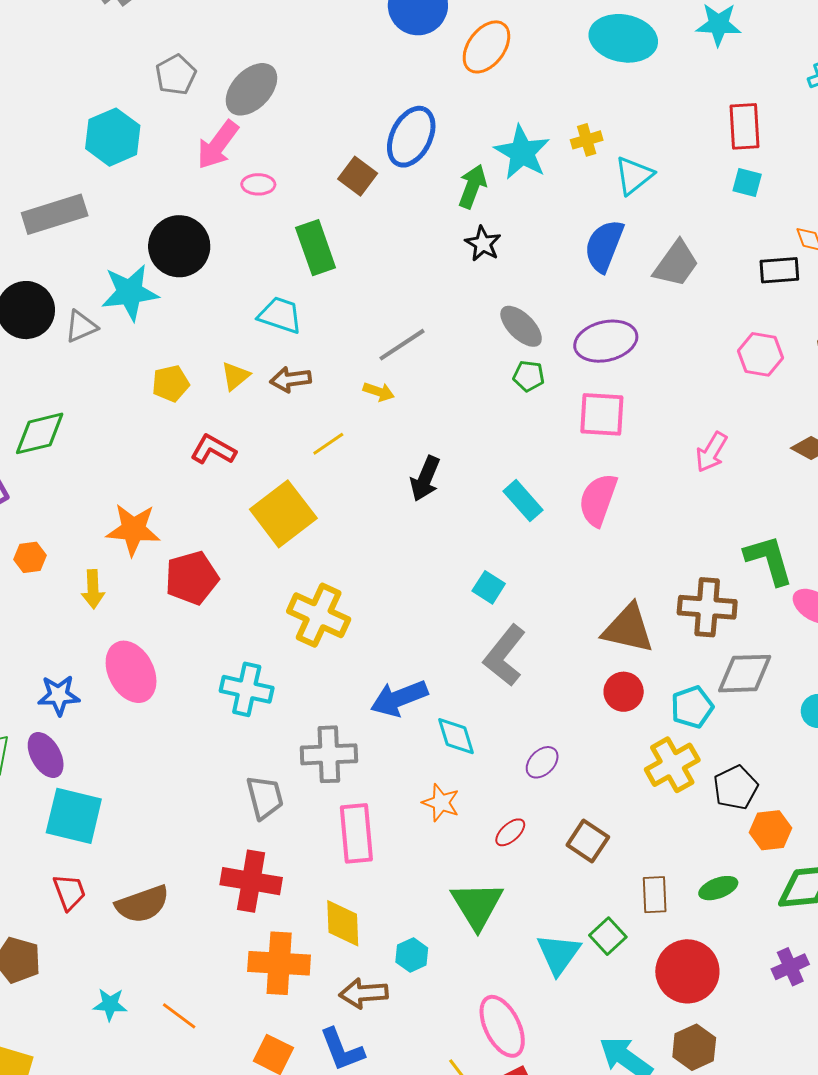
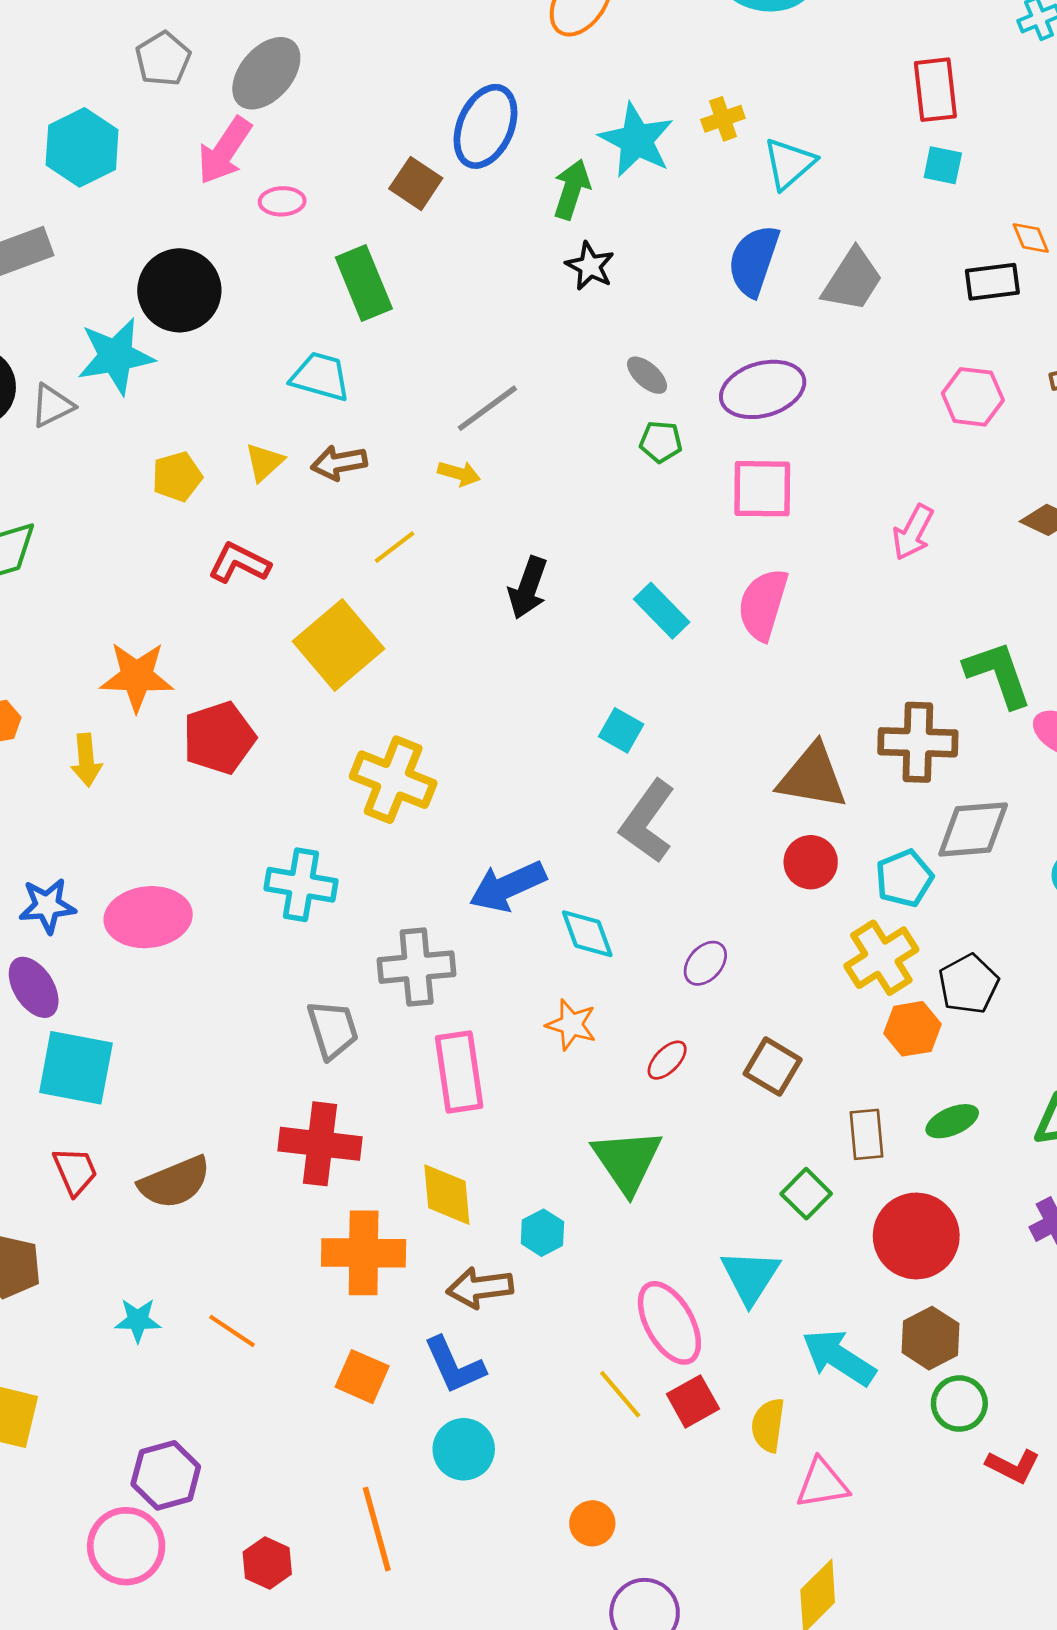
gray ellipse: (521, 326) -> (647, 375), size x0.7
pink ellipse: (131, 672) -> (148, 917), moved, turned -66
orange hexagon: (771, 830) -> (912, 1029), moved
cyan triangle: (559, 954) -> (750, 1277), moved

